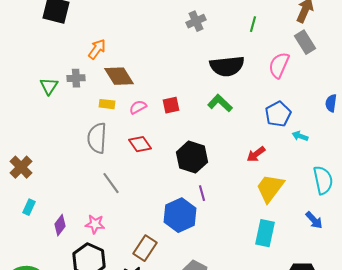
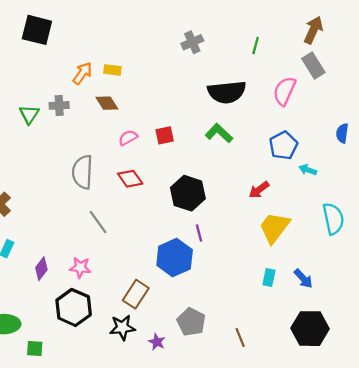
brown diamond: (119, 76) -> (107, 103), size x0.7
yellow rectangle: (107, 104) -> (112, 70), moved
blue arrow: (314, 220) -> (303, 279), moved
cyan rectangle: (265, 233) -> (269, 277), size x0.6

